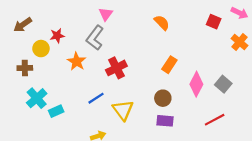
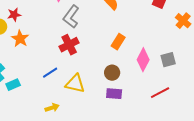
gray L-shape: (95, 38) -> (71, 17), moved
orange star: (77, 61) -> (20, 39), moved
gray square: (223, 84) -> (168, 60), turned 35
yellow triangle: (123, 110) -> (75, 84), turned -40

